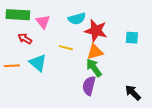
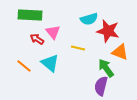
pink triangle: (43, 22) -> (53, 32), moved
orange triangle: (95, 52) -> (120, 52), moved, turned 36
orange line: (12, 66) -> (24, 66), turned 42

